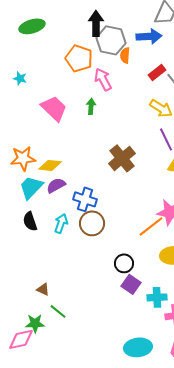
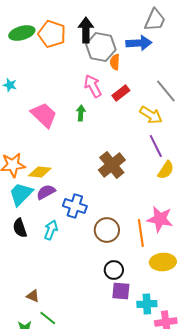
orange pentagon: (79, 58) -> (52, 34), moved
red rectangle: (157, 72) -> (121, 93), moved
brown circle: (92, 223) -> (107, 230), moved
orange line: (151, 226) -> (141, 233), turned -60
purple square: (131, 284) -> (121, 291), turned -30

